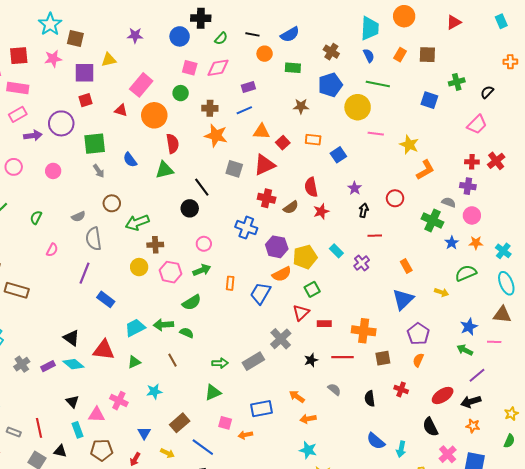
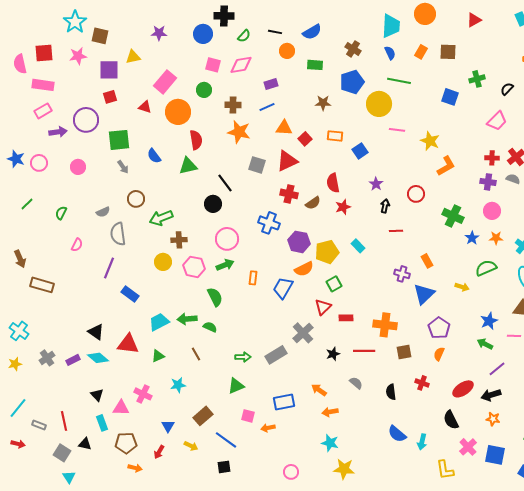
gray semicircle: (449, 202) -> (513, 179), moved
pink circle: (204, 244) -> (227, 239), size x1.5
purple cross: (362, 263) -> (402, 274), moved, turned -35
green semicircle: (192, 302) -> (215, 297), turned -84

